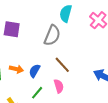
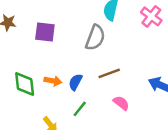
brown line: (62, 65) -> (109, 73), turned -66
pink semicircle: (59, 86) -> (121, 103), moved, turned -32

